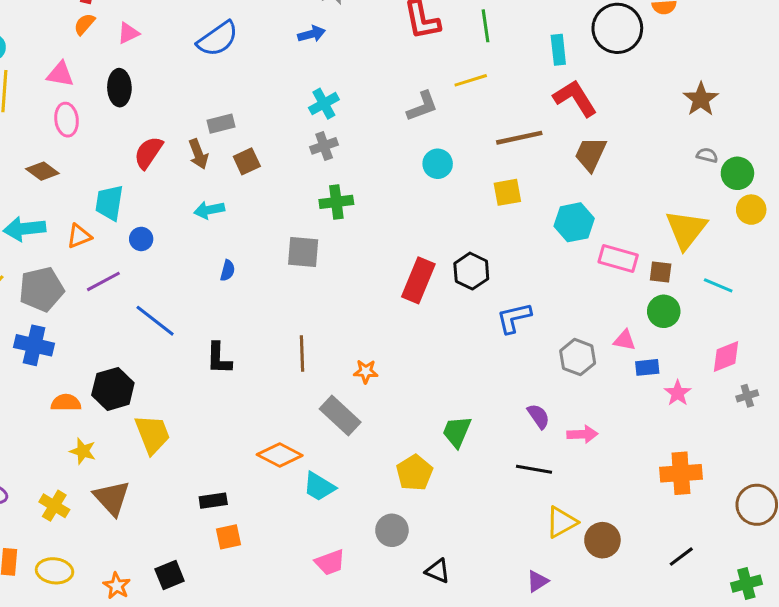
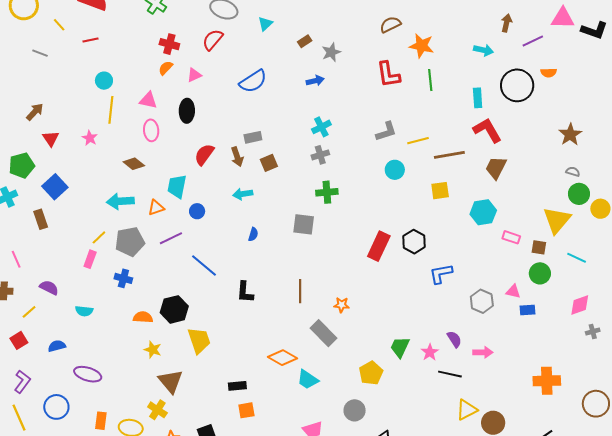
yellow line: (471, 80) -> (418, 141), moved
green circle: (737, 173) -> (579, 194), moved
pink rectangle: (618, 258) -> (511, 237), size x0.7
blue cross: (34, 345) -> (123, 278), size x0.7
pink star: (678, 393) -> (430, 352), moved
yellow cross: (54, 506) -> (157, 410), moved

